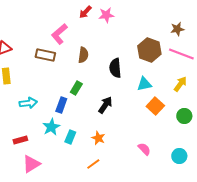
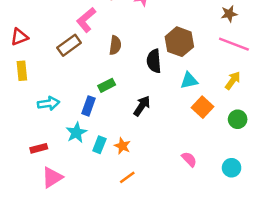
brown hexagon: (149, 50) -> (179, 42), moved
brown rectangle: (45, 55) -> (69, 45), turned -48
green rectangle: (76, 88) -> (107, 85), turned 32
orange star: (98, 138) -> (122, 146), moved

